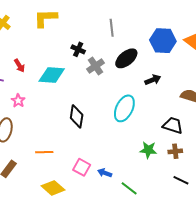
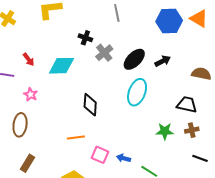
black ellipse: (126, 58) -> (134, 59), moved
orange line: (44, 152) -> (76, 138), moved

